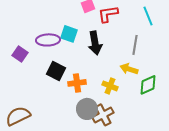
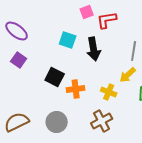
purple ellipse: (48, 40) -> (17, 31), moved, turned 40
yellow arrow: (129, 69) -> (128, 75), turned -60
gray circle: (87, 109) -> (57, 122), moved

